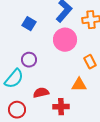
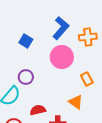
orange triangle: (79, 85) -> (76, 102), turned 35

